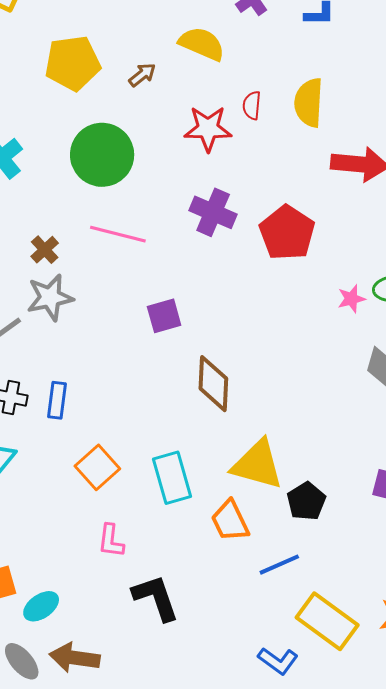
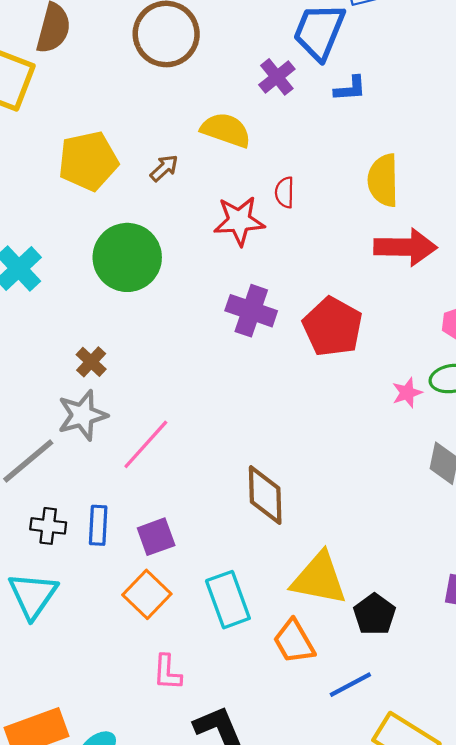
yellow semicircle: (309, 103) -> (383, 180), moved
pink line: (118, 234) -> (146, 444), moved, turned -58
brown cross: (45, 250) -> (91, 362), moved
purple square: (164, 316) -> (156, 537), moved

